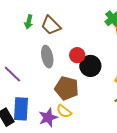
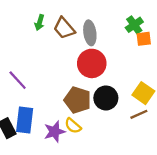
red circle: (77, 55) -> (92, 63), size x1.6
gray ellipse: (47, 57) -> (90, 33), moved
black circle: (90, 66) -> (106, 98), moved

